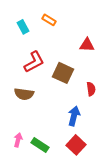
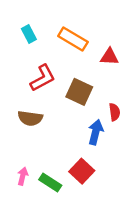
orange rectangle: (49, 20) -> (73, 39), moved, size x1.6
blue arrow: (74, 116) -> (96, 132), moved
red square: (76, 145) -> (82, 171), moved

